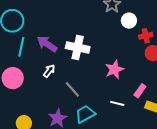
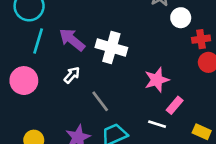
pink rectangle: (140, 91) -> (175, 105), moved

